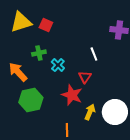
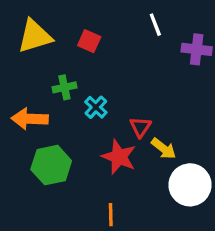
red square: (46, 25) -> (89, 41), moved
white line: (94, 54) -> (155, 25), moved
orange arrow: (18, 72) -> (30, 119), turned -45
yellow arrow: (90, 112) -> (164, 149), moved, turned 105

